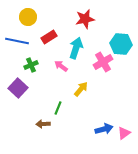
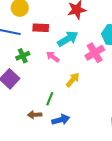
red rectangle: (49, 37) -> (41, 28), turned 35
cyan arrow: (76, 48) -> (68, 39), turned 40
blue arrow: (104, 129) -> (61, 120), moved

